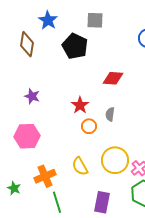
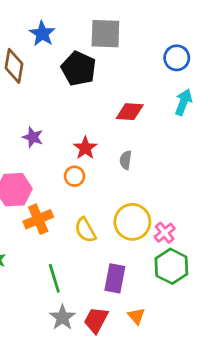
gray square: (95, 20) -> (105, 34), size x1.4
purple star: (32, 96) -> (33, 137), moved
orange circle: (89, 126) -> (75, 176), moved
orange cross: (45, 176) -> (38, 219), moved

